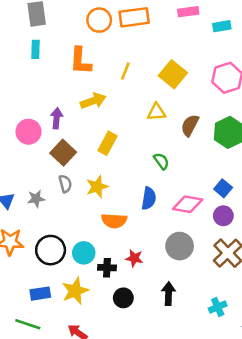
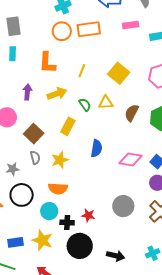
purple arrow: (57, 118) -> (27, 92), moved
green semicircle: (161, 161) -> (85, 105), moved
blue semicircle: (149, 198) -> (96, 148), moved
pink diamond: (188, 204) -> (130, 159), moved
orange semicircle: (114, 221) -> (58, 189), moved
black circle: (51, 250) -> (22, 195), moved
yellow star: (75, 291) -> (42, 240), turned -30
black arrow: (168, 294) -> (116, 256), moved, turned 102
black circle: (123, 298) -> (80, 246), size x1.6

